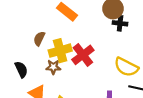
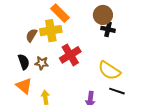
yellow cross: (60, 51) -> (51, 31), moved
black semicircle: (21, 69) -> (24, 62), moved

